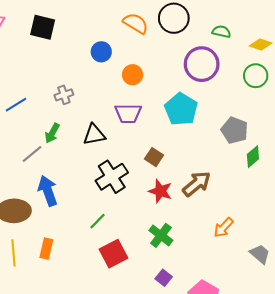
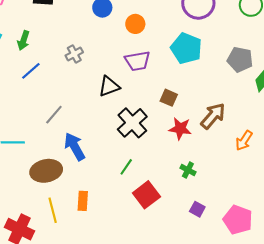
green arrow: (52, 133) -> (23, 41), moved
orange arrow: (223, 228) -> (244, 141), moved
green cross: (161, 235) -> (188, 170), size x0.7

